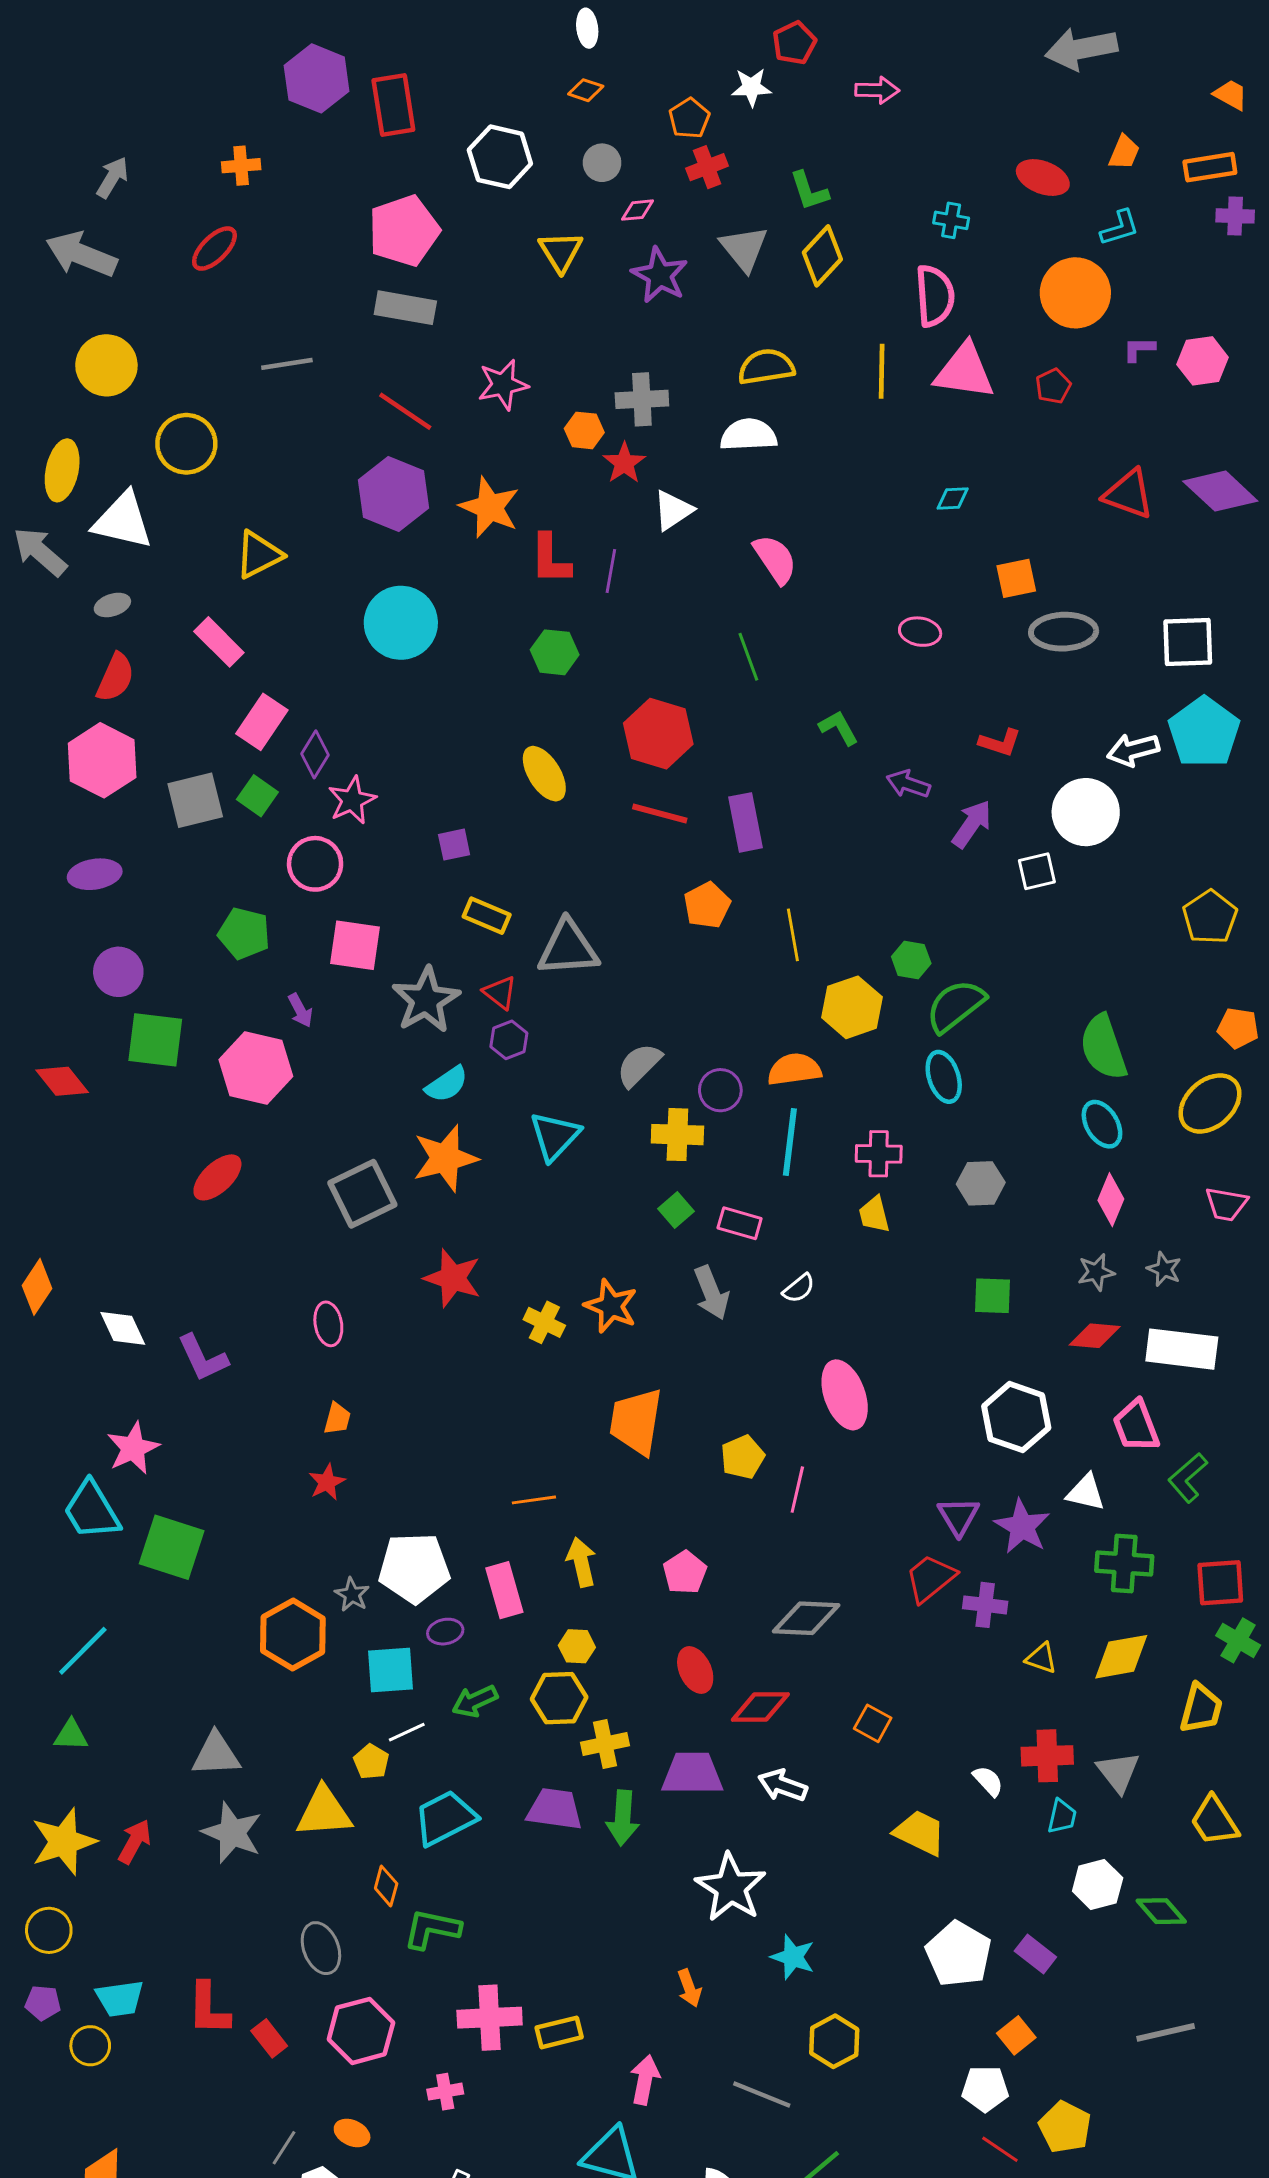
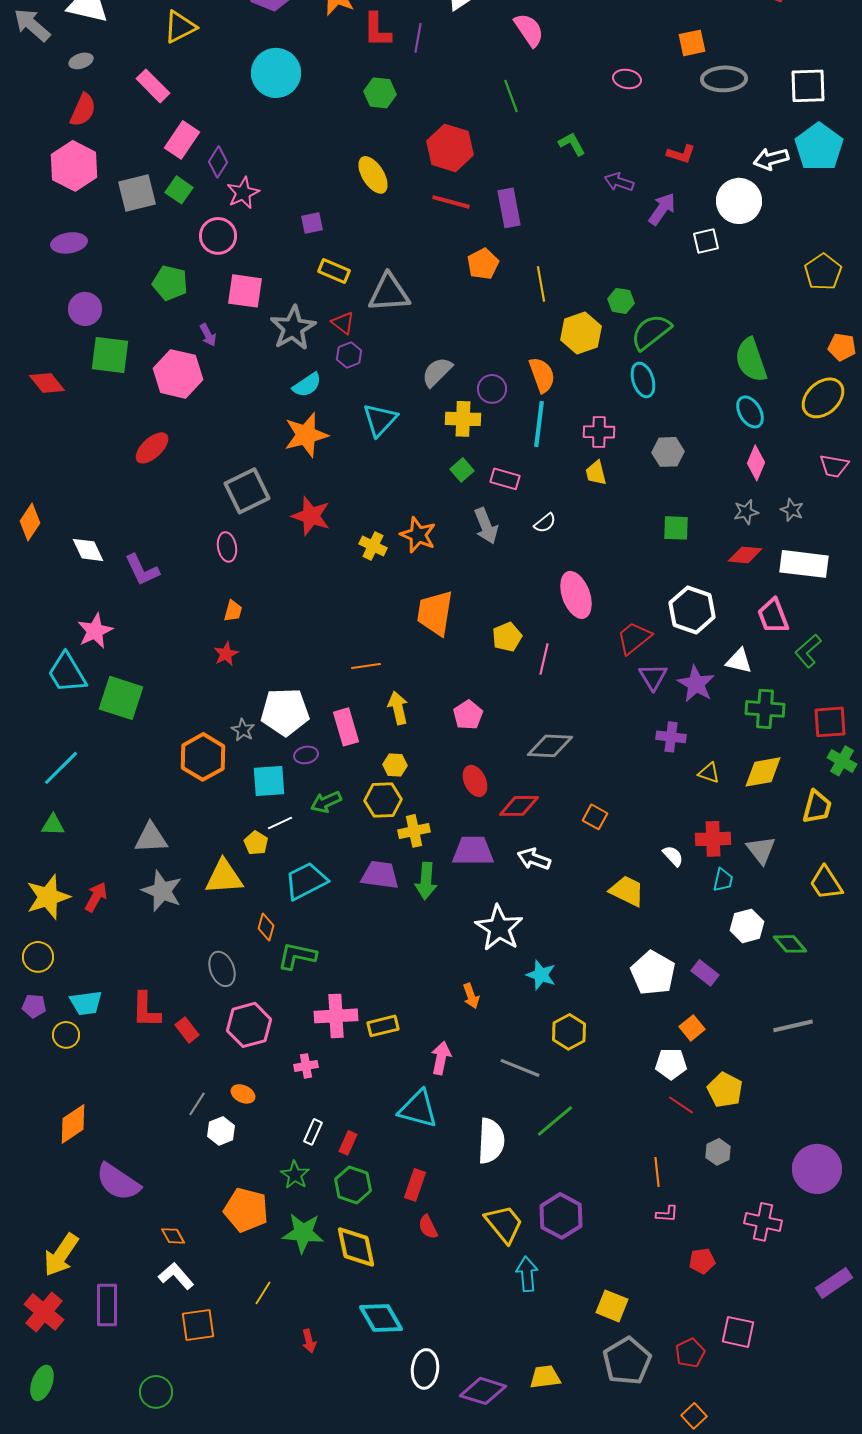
orange semicircle: (794, 1069) -> (542, 375), turned 78
gray square: (362, 1194) -> (247, 491), moved
red trapezoid: (930, 1578) -> (634, 638), moved

